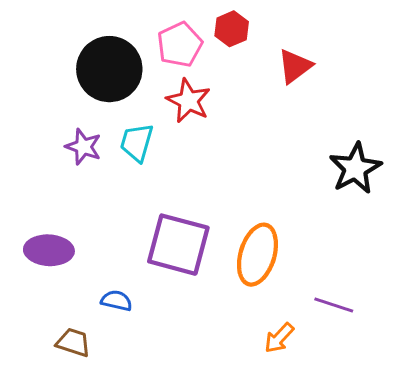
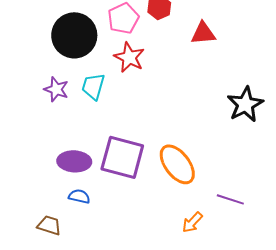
red triangle: (295, 66) -> (203, 33), turned 32
purple ellipse: (49, 250) -> (74, 161), moved
orange ellipse: (257, 255) -> (177, 164), turned -54

